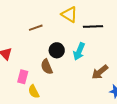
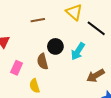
black line: (93, 27) -> (96, 28), turned 30
yellow semicircle: (34, 92) -> (34, 86), moved

